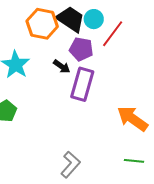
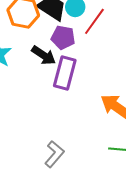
black arrow: (62, 67) -> (44, 55), size x1.4

